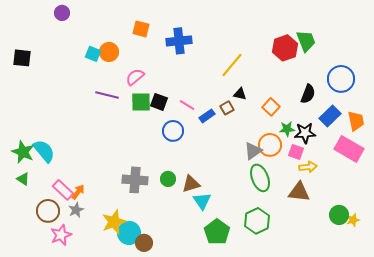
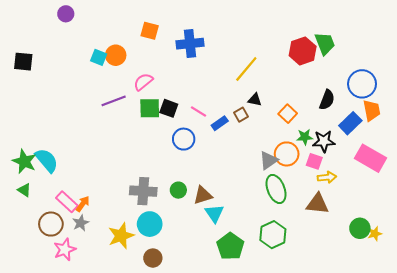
purple line: (107, 95) -> (114, 101), turned -35
orange trapezoid: (356, 121) -> (372, 110), moved
cyan circle: (129, 233) -> (150, 224), moved

